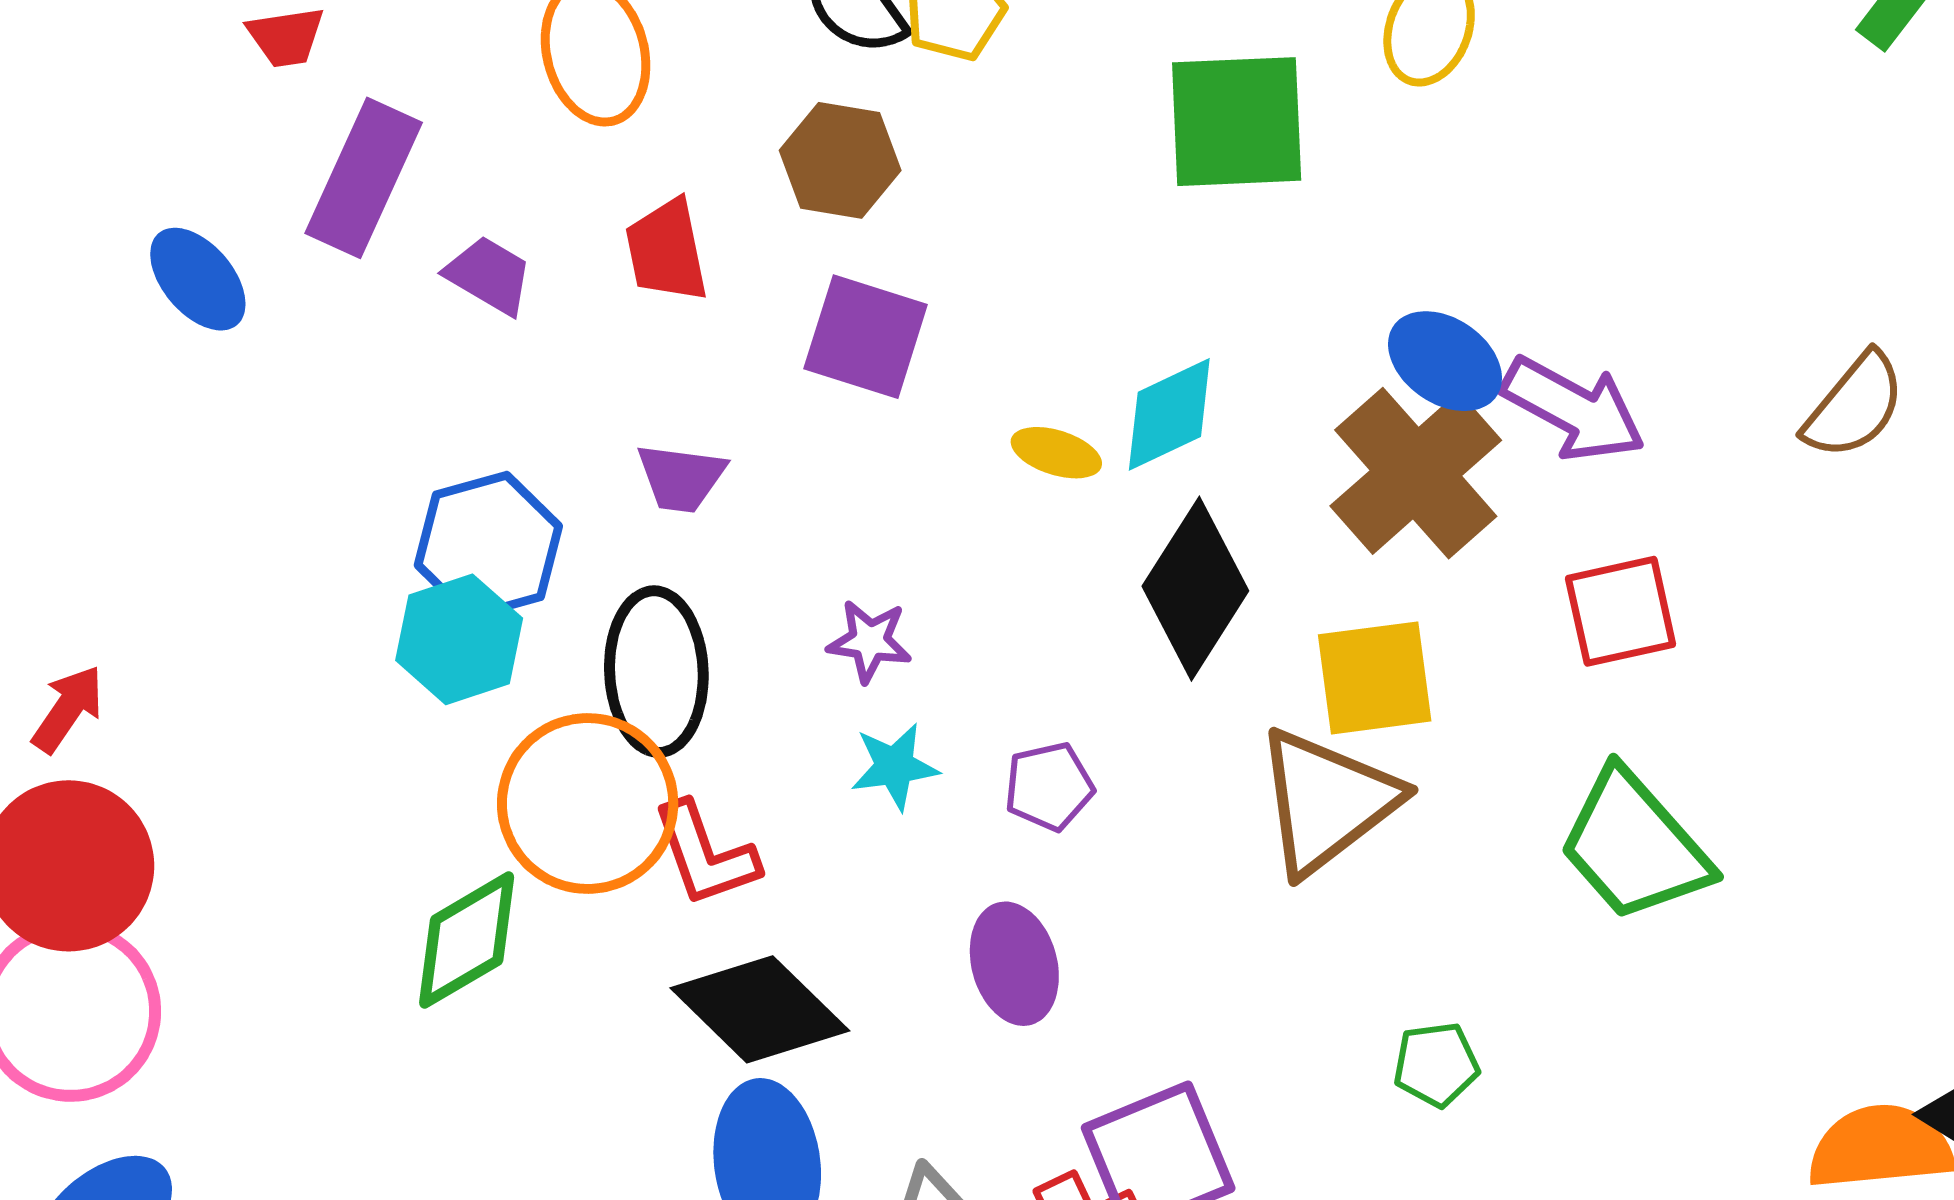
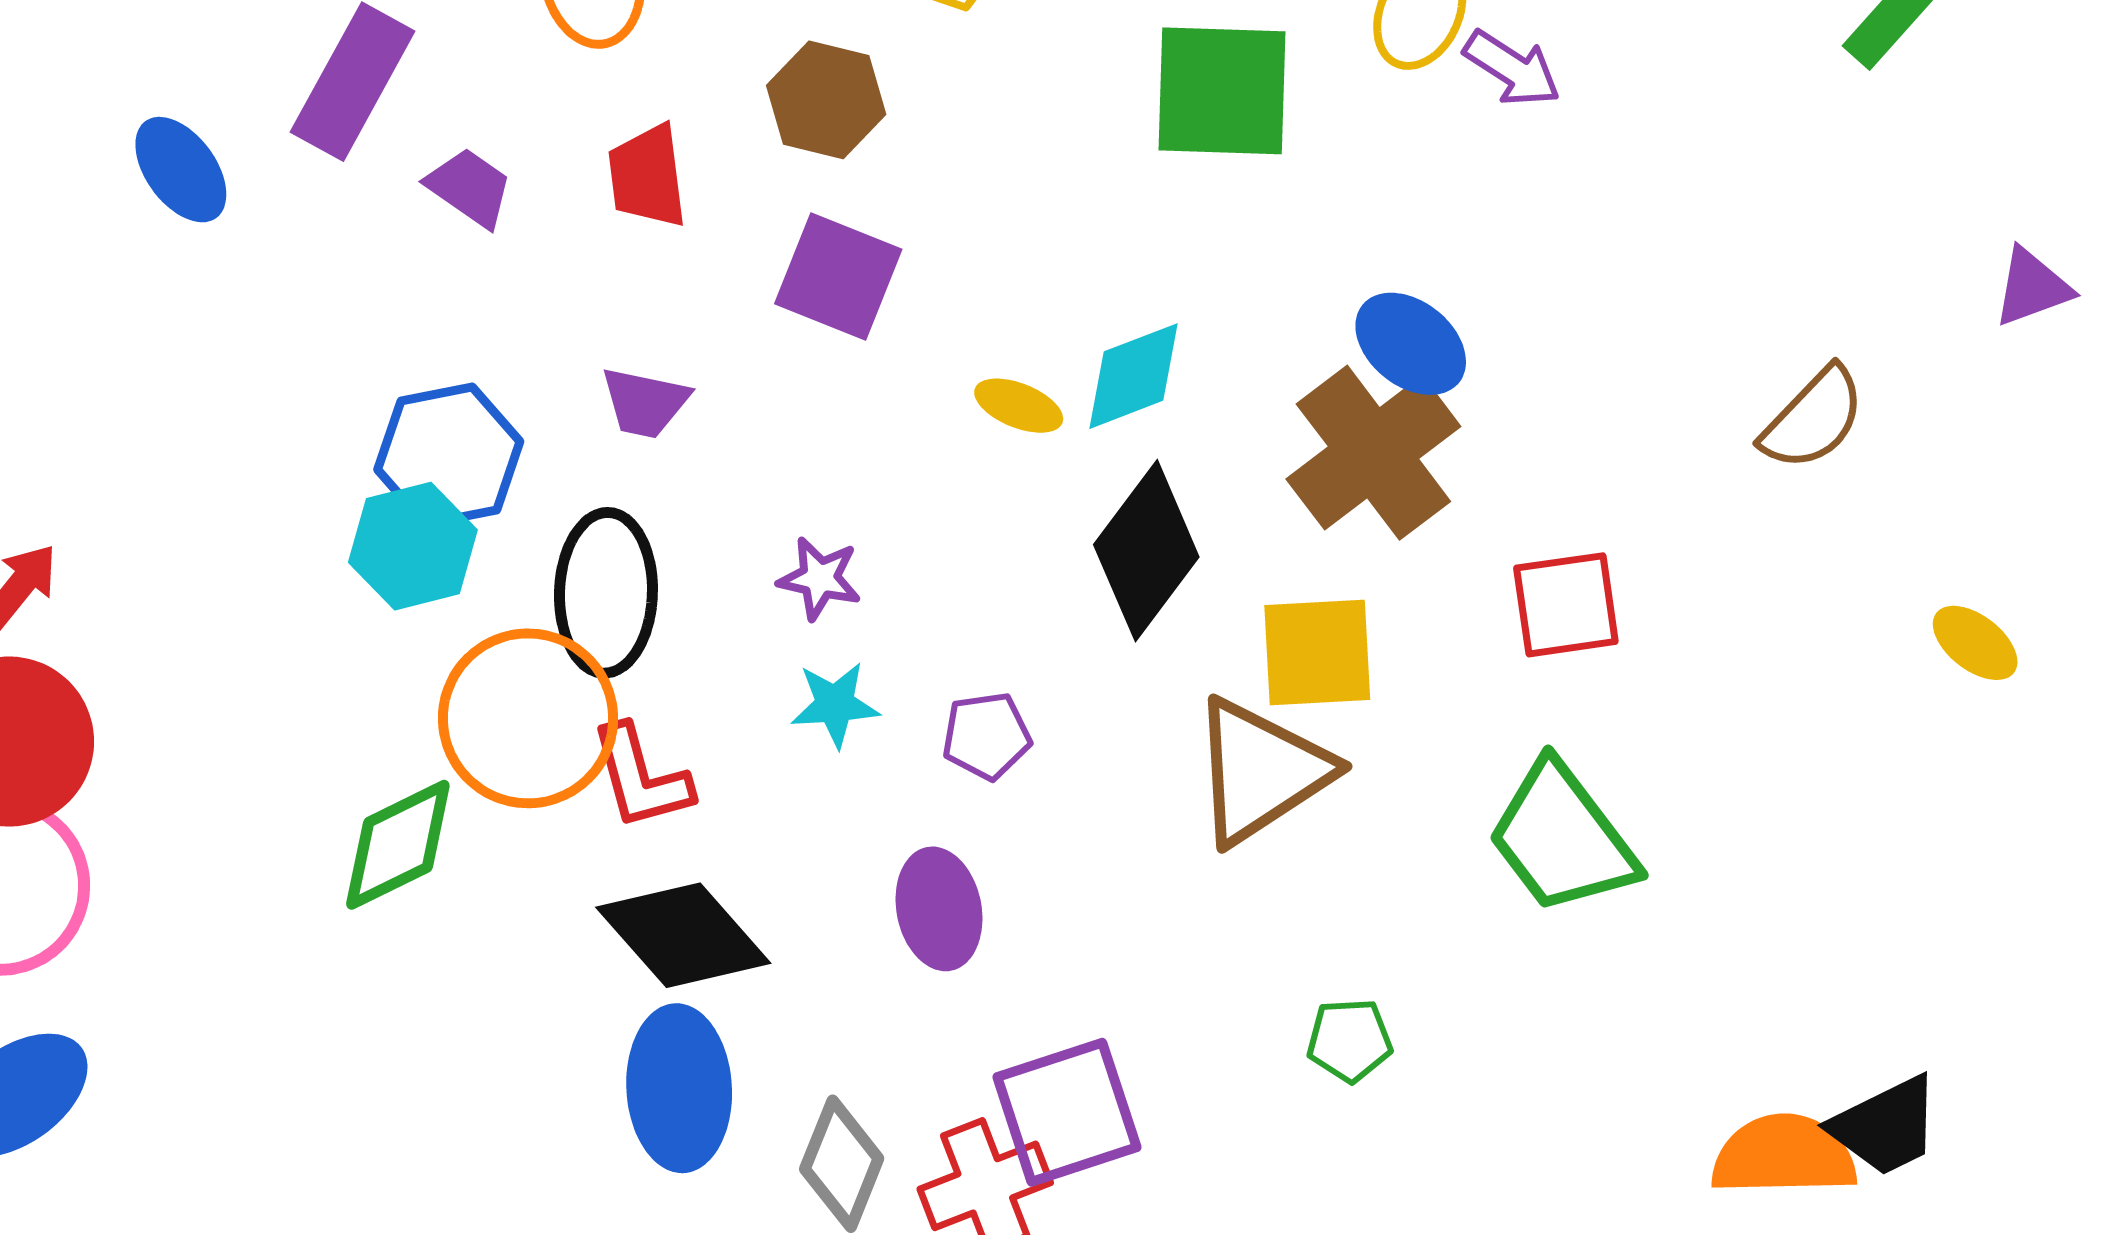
purple arrow: (1573, 409) -> (1512, 69), moved, size x0.7

